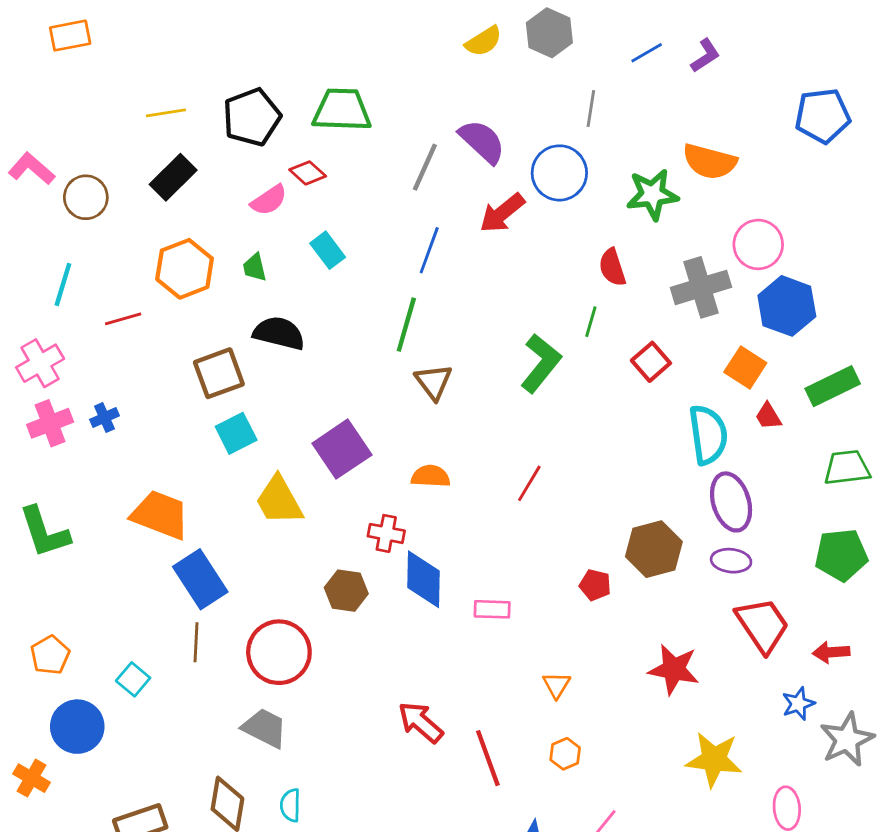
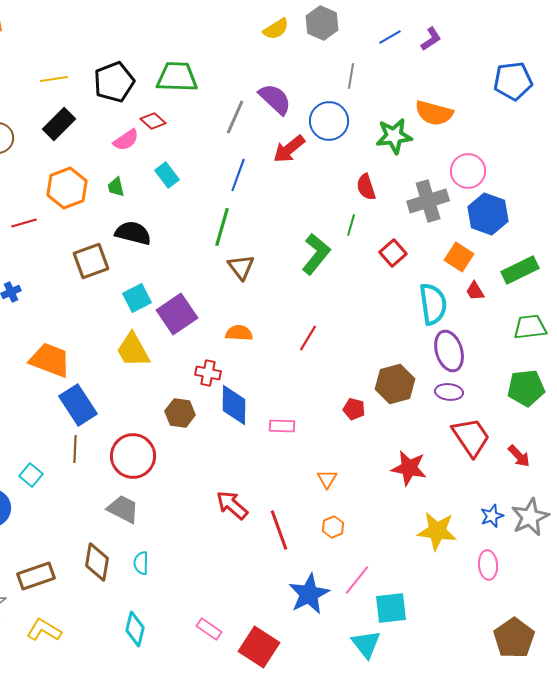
cyan square: (236, 433) -> (137, 298), moved
red arrow: (831, 652) -> (519, 456), turned -130
blue star: (798, 704) -> (492, 516), moved

